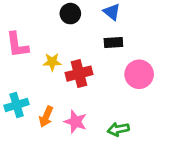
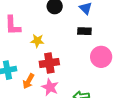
red cross: (79, 74) -> (49, 63), moved

